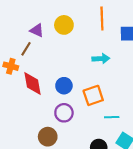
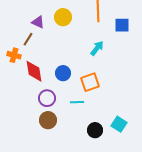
cyan arrow: (101, 59) -> (97, 48), turned -49
purple circle: (64, 113) -> (47, 98), moved
cyan line: (112, 117) -> (77, 102), moved

